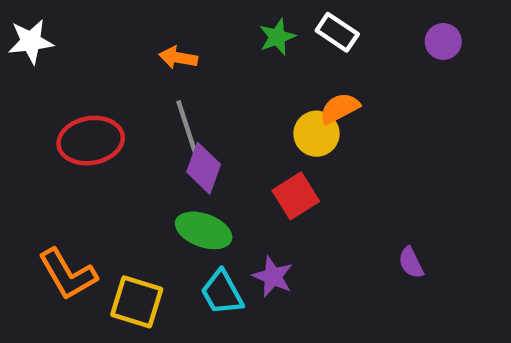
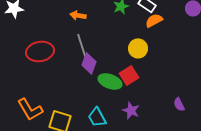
orange semicircle: (340, 108) -> (154, 20), moved
green ellipse: (204, 230) -> (110, 81), moved
purple star: (273, 277) -> (131, 110), moved

